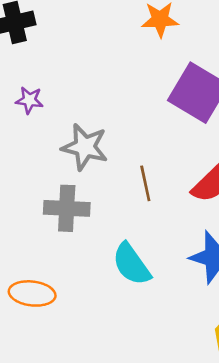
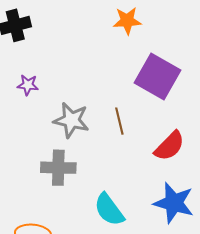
brown line: (145, 183) -> (119, 121), moved

